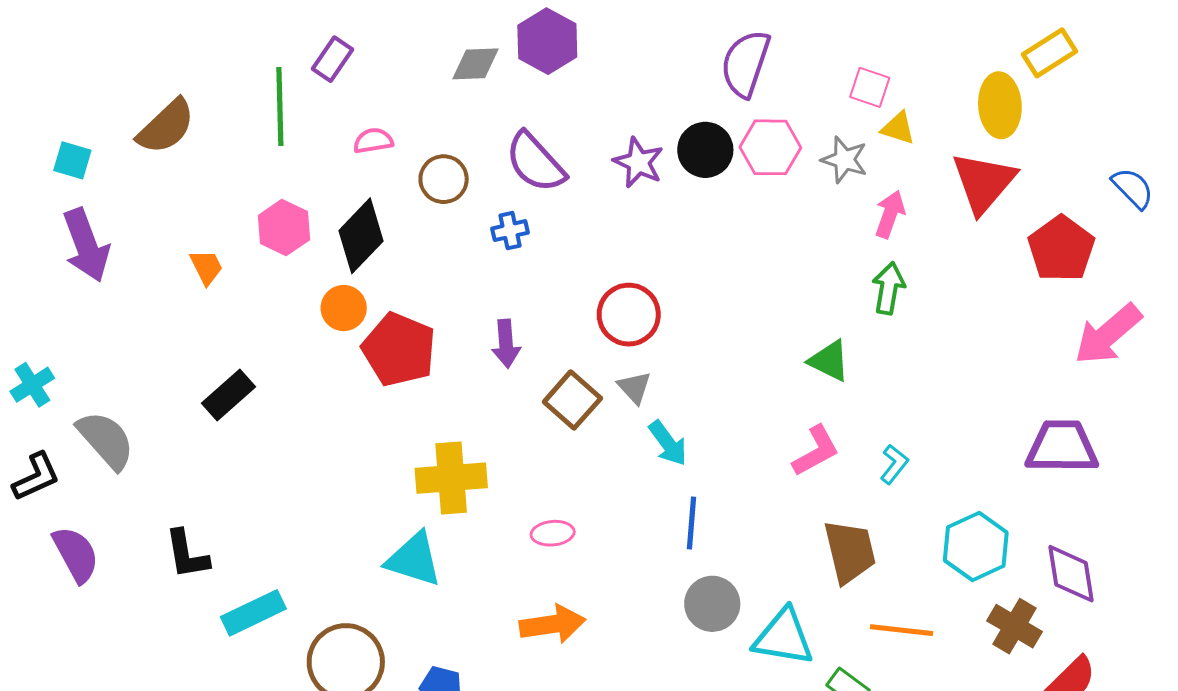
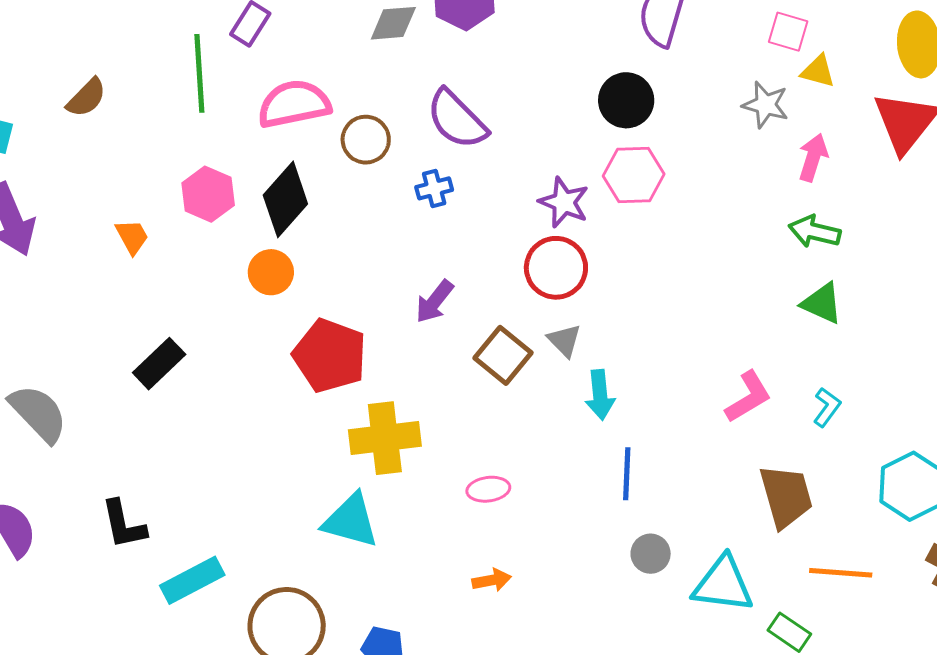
brown semicircle: (166, 127) -> (86, 98), size x0.7
pink semicircle: (373, 141) -> (294, 104), size x1.8
pink hexagon: (770, 147) -> (634, 175), moved
purple star: (638, 162) -> (564, 202), moved
green arrow: (889, 288) -> (815, 232), turned -84
purple arrow: (506, 344) -> (434, 302), turned 45
red pentagon: (399, 350) -> (330, 356), moved
green triangle: (829, 361) -> (822, 303), moved
cyan arrow: (668, 443) -> (600, 395), turned 33
gray circle: (712, 604) -> (651, 554), size x0.7
orange arrow: (552, 624) -> (492, 580), size x0.6

